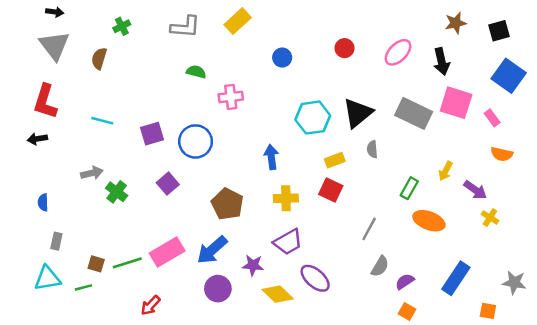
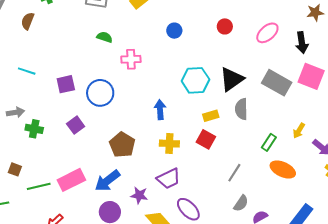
gray semicircle: (372, 149) -> (241, 109), size x1.5
green cross: (117, 192) -> (34, 129), turned -30
brown square: (96, 264) -> (15, 169), moved

